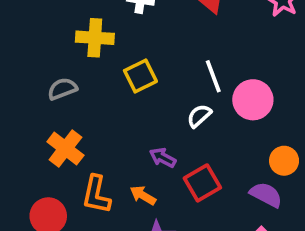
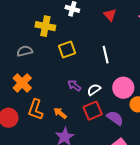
pink circle: (253, 100) -> (123, 88), moved
white semicircle: (199, 116) -> (94, 90), moved
purple arrow: (163, 158) -> (74, 85), moved
purple semicircle: (266, 195) -> (115, 118), moved

